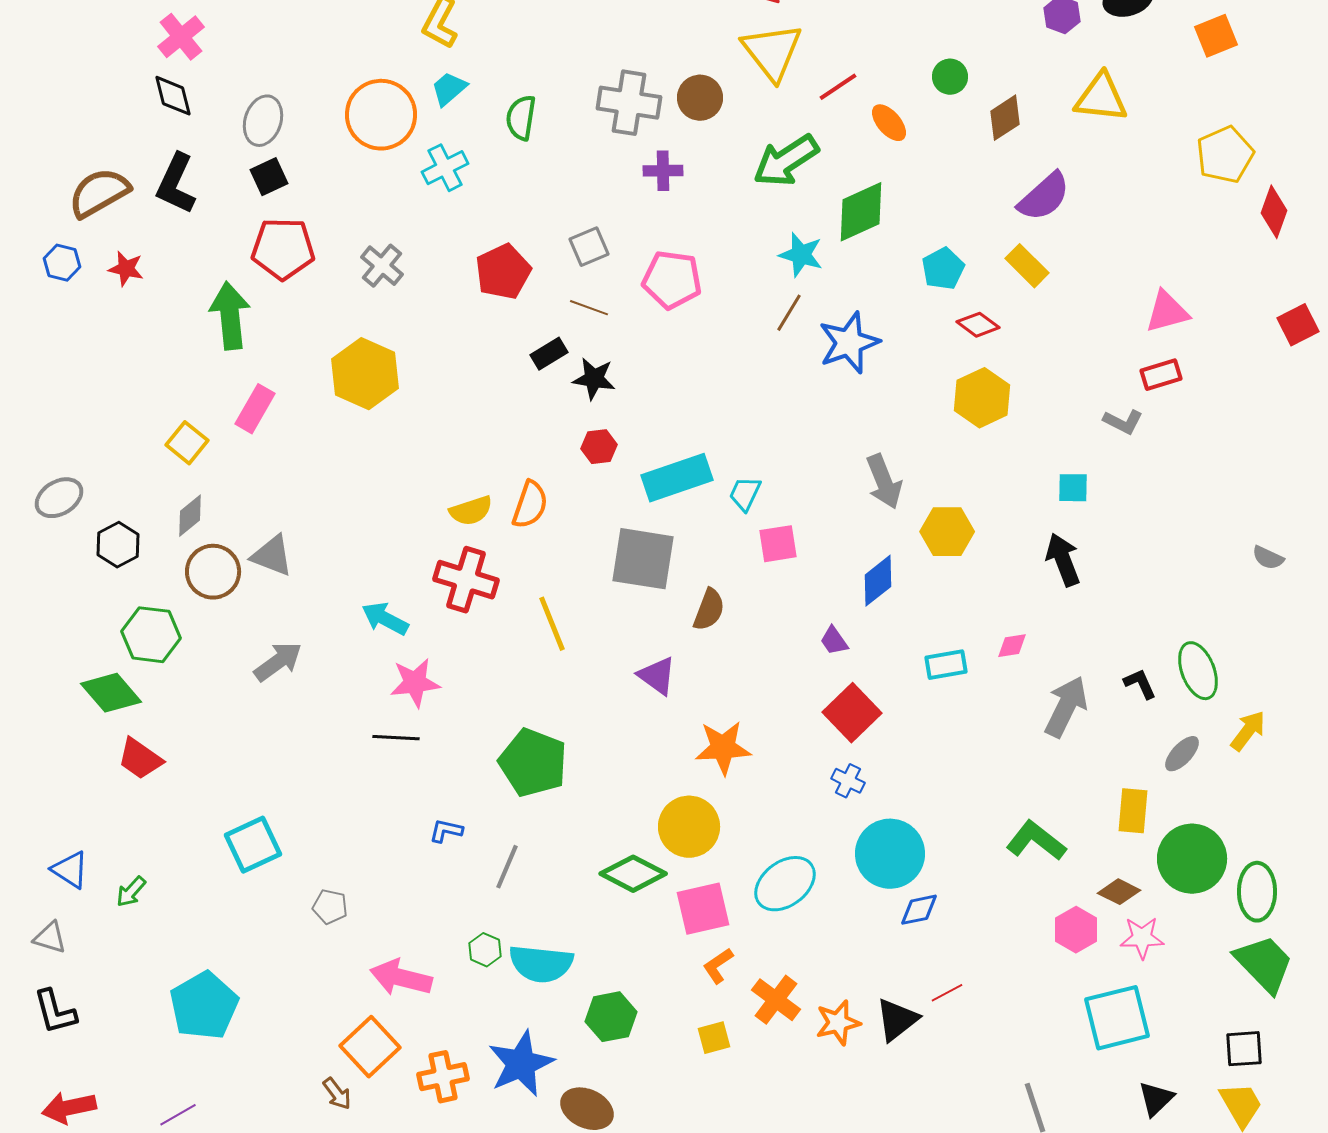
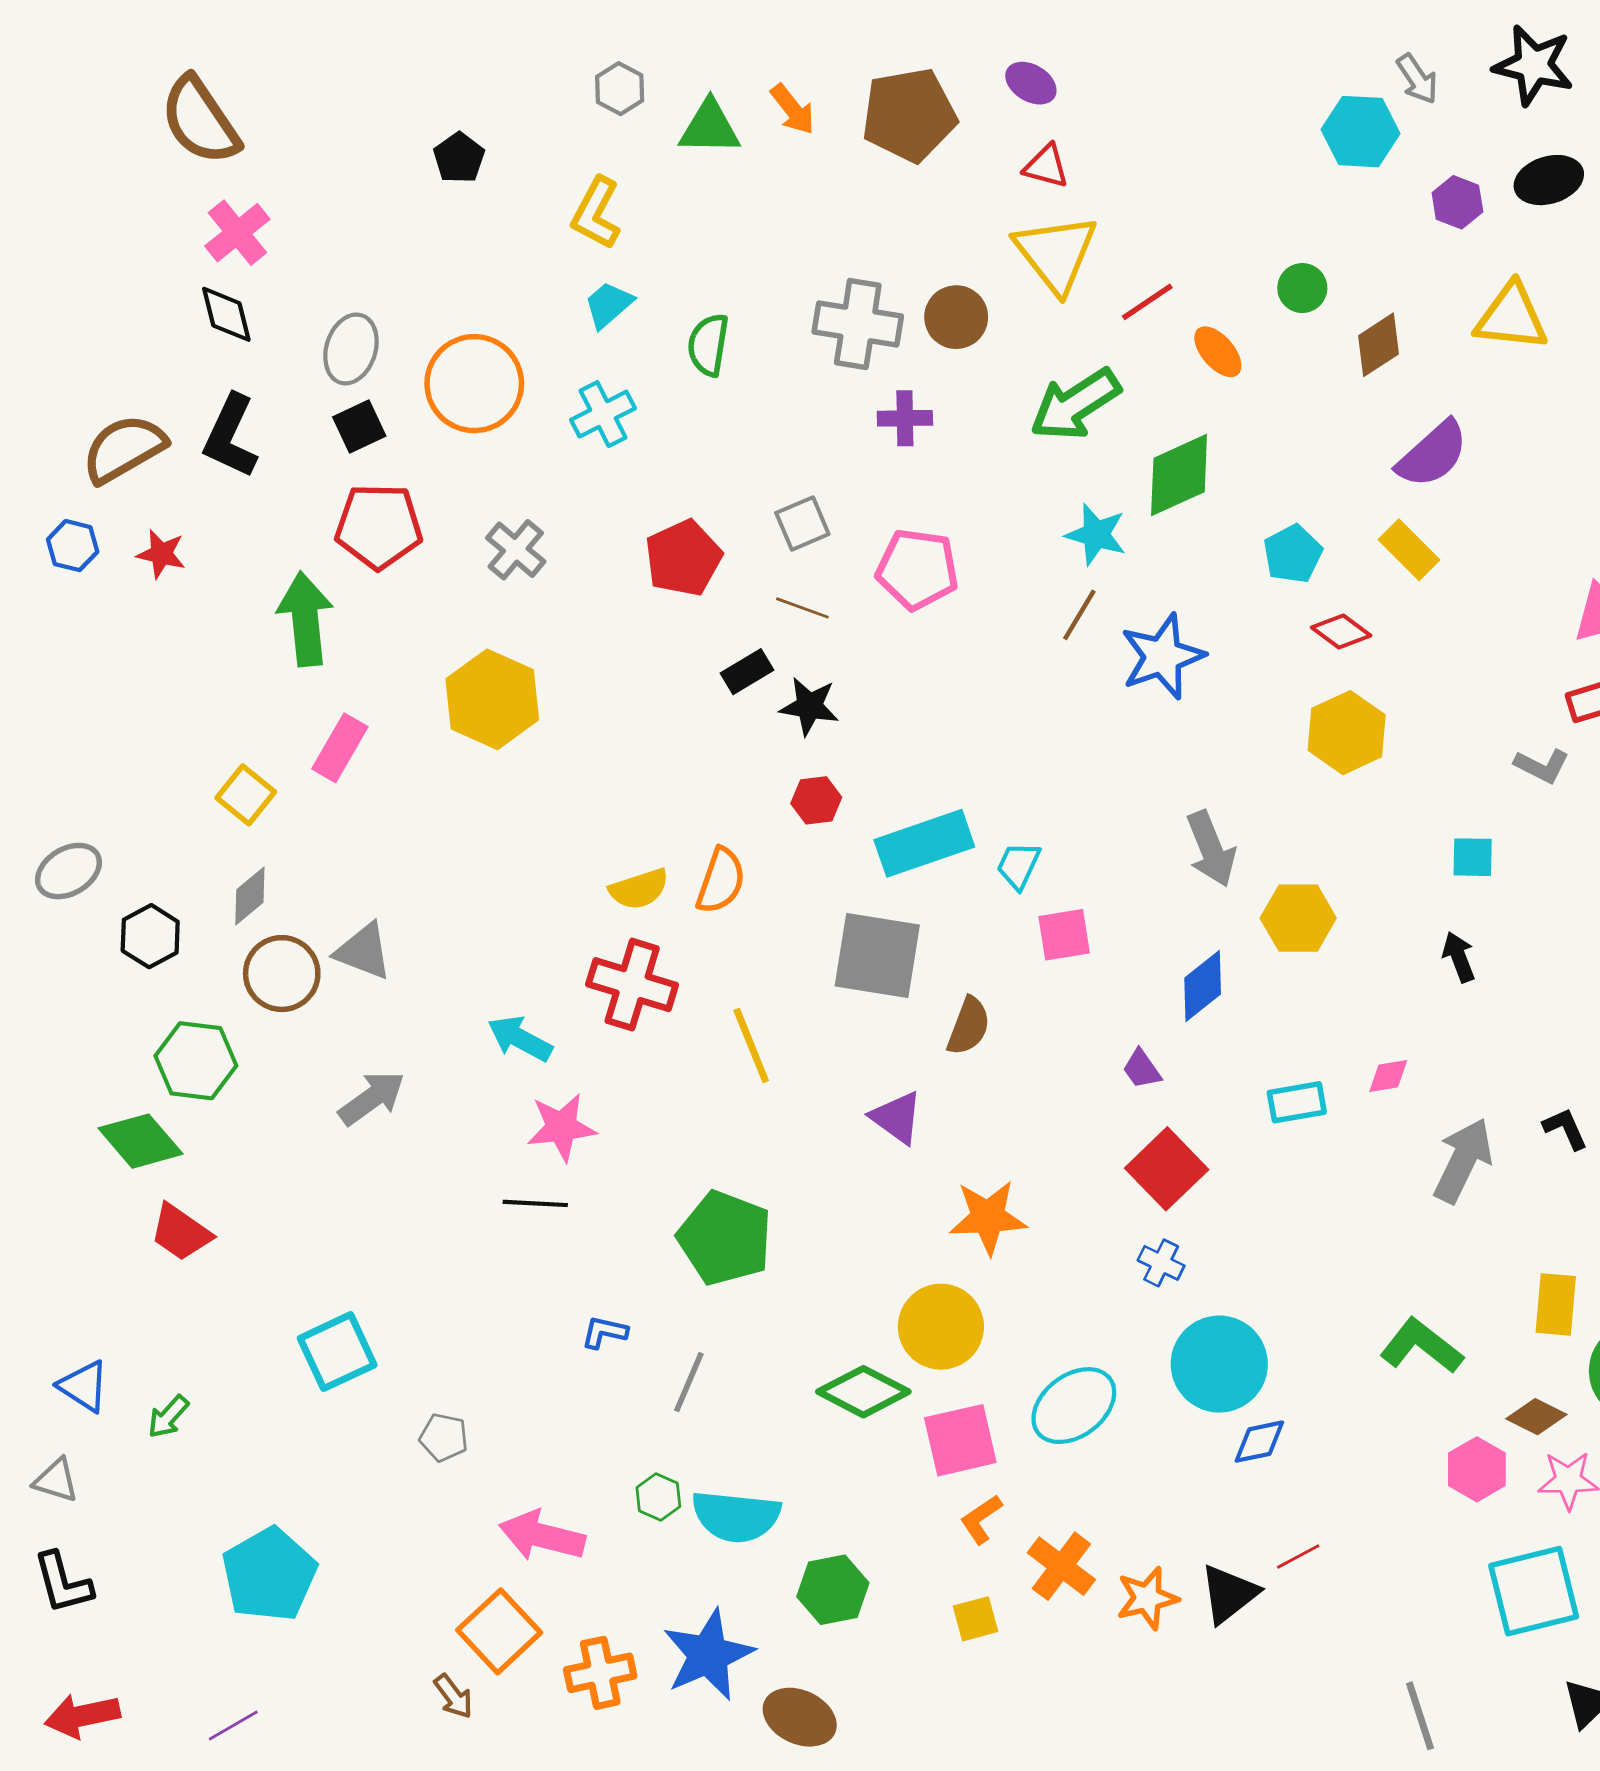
orange circle: (381, 115) -> (474, 384), moved
black arrow: (1063, 560) -> (1459, 957), size x0.7

